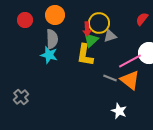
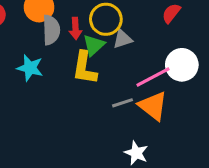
red arrow: (87, 29) -> (75, 28), moved
gray semicircle: (52, 39) -> (51, 30), moved
gray line: (110, 78) -> (123, 103), turned -40

